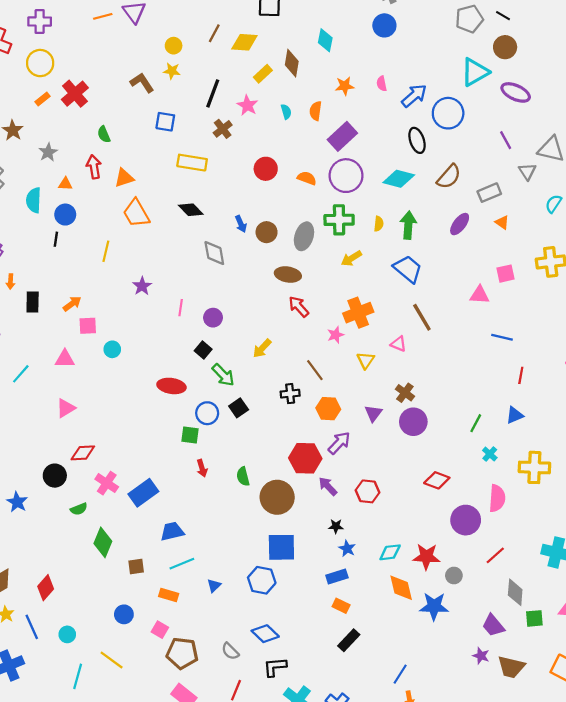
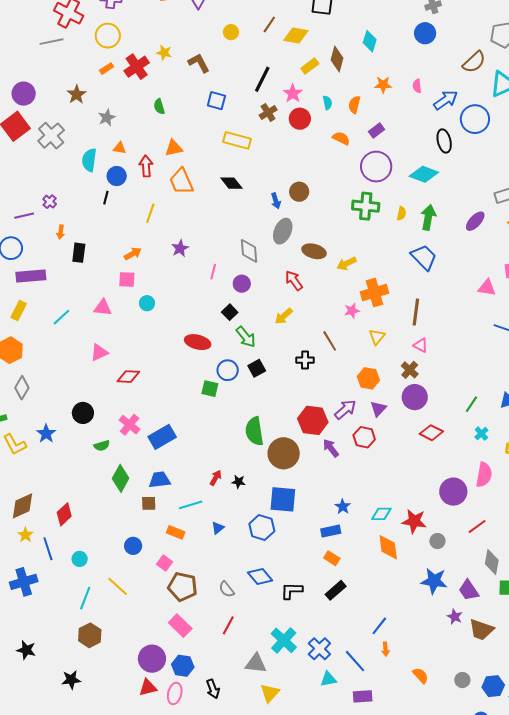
yellow star: (172, 71) -> (164, 53), moved
purple rectangle: (342, 136) -> (376, 130), size x0.6
red arrow: (94, 167) -> (146, 166), moved
red circle: (266, 169) -> (300, 119), moved
brown semicircle: (449, 177) -> (474, 62), moved
orange semicircle: (307, 178) -> (341, 138), moved
brown circle: (267, 232) -> (299, 192), moved
gray ellipse: (304, 236) -> (283, 231), moved
gray diamond: (214, 253) -> (249, 251), moved
yellow arrow: (351, 258) -> (347, 263), moved
orange arrow: (72, 304) -> (133, 254), moved
red arrow: (299, 307) -> (294, 281), moved
brown line: (422, 317) -> (416, 312), moved, turned 32
pink triangle: (398, 344) -> (421, 345), moved
orange hexagon: (328, 409) -> (368, 378), moved
purple triangle: (373, 413) -> (378, 409), moved
red diamond: (83, 453) -> (128, 377), moved
red arrow: (202, 468) -> (216, 478), moved, turned -140
green semicircle: (243, 476) -> (254, 431), size x1.6
red diamond: (437, 480) -> (431, 433), moved
red hexagon: (368, 491) -> (364, 437), moved
black star: (336, 526) -> (239, 482), moved
blue trapezoid: (172, 531) -> (160, 480), moved
blue star: (434, 606) -> (434, 581), moved
black L-shape: (275, 667) -> (292, 591), moved

